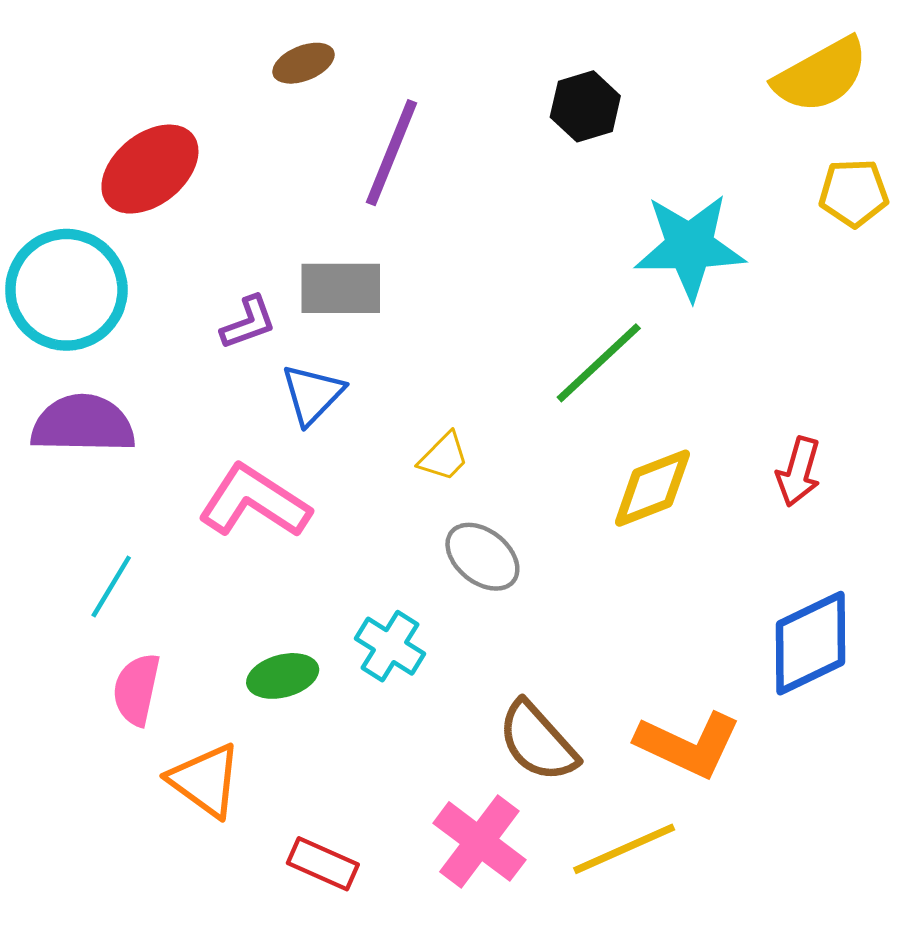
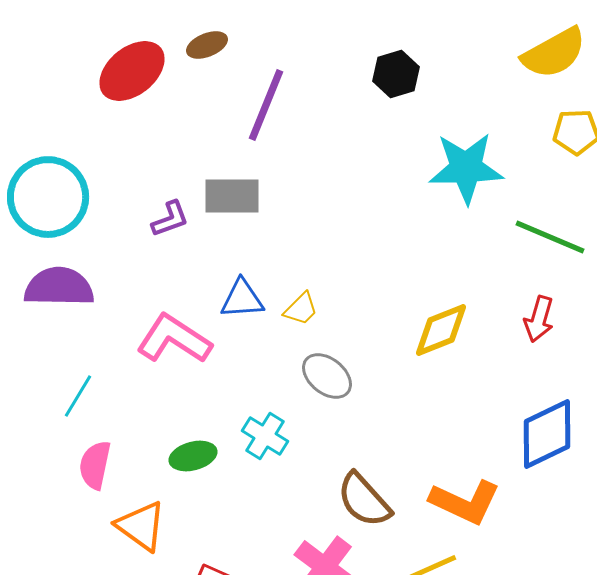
red ellipse: (150, 169) -> (132, 71), moved
green line: (599, 363) -> (550, 237), moved, turned 66
blue triangle: (312, 394) -> (242, 299), moved, turned 42

